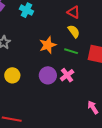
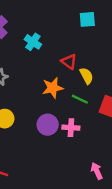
red triangle: (74, 12) -> (69, 62), moved
pink cross: (67, 75) -> (71, 128), turned 32

